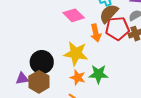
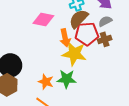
pink diamond: (74, 15) -> (43, 19), turned -35
yellow star: (76, 53) -> (74, 54), moved

